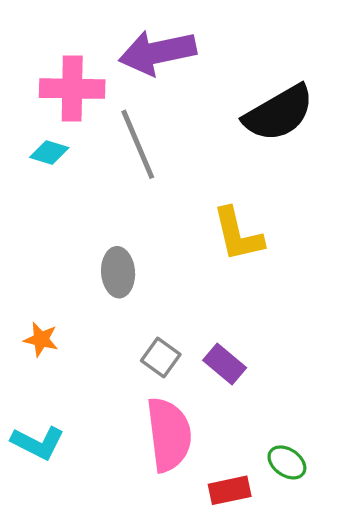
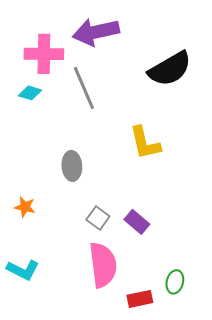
green ellipse: (287, 462) -> (175, 282), turned 70

